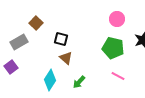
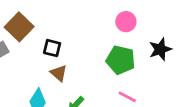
brown square: (36, 23) -> (19, 27), size x1.5

